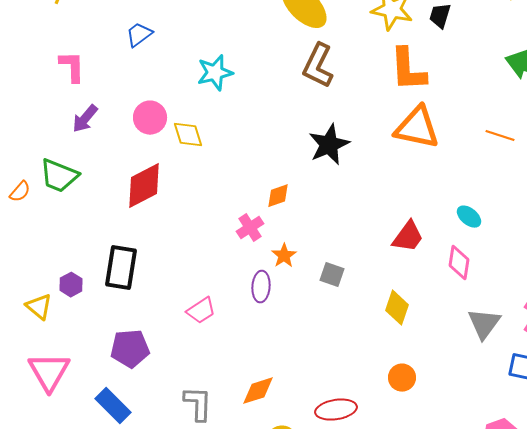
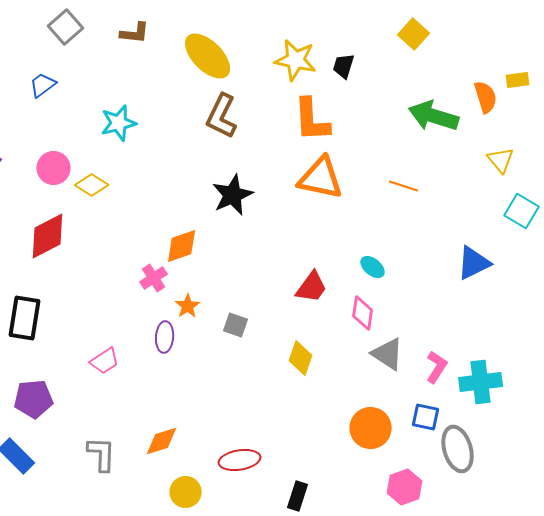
yellow diamond: (188, 135) -> (92, 185), turned -40
orange diamond: (278, 196) -> (182, 246), size x1.4
gray triangle: (484, 324) -> (388, 354), moved, turned -33
orange circle: (402, 378) -> (371, 428), moved, size x1.5

